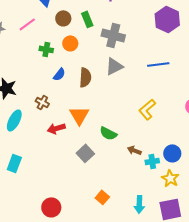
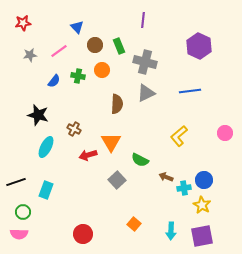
blue semicircle: (59, 74) -> (54, 81), moved

